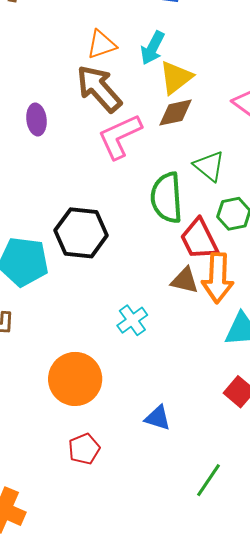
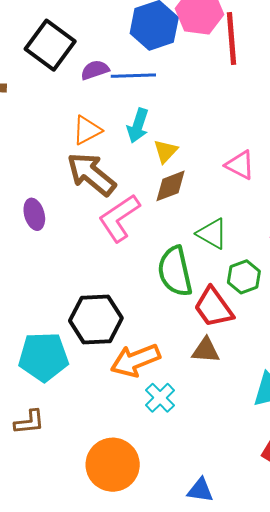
yellow triangle: (176, 78) -> (166, 151), size x0.7
orange arrow: (218, 278) -> (135, 360), moved, turned 75

